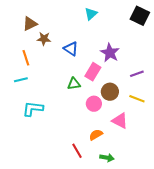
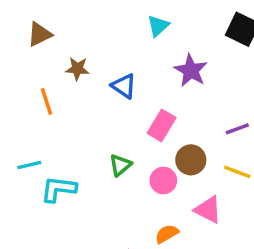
brown triangle: (30, 24) -> (40, 34), moved
purple star: (110, 53) -> (191, 70), moved
cyan line: (21, 80) -> (29, 165), moved
green triangle: (74, 84) -> (120, 165), moved, turned -32

